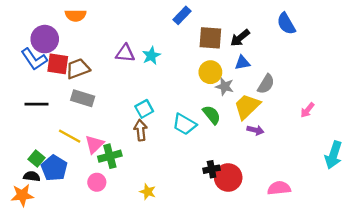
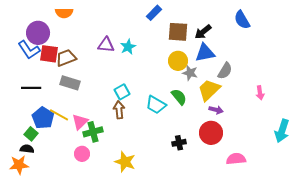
blue triangle: (242, 63) -> (205, 53), size x1.5
pink arrow: (307, 110) -> (260, 93), turned -48
blue pentagon: (54, 168) -> (43, 118), moved
red circle: (228, 177) -> (211, 133), moved
yellow star: (148, 192) -> (125, 162), size x1.5

